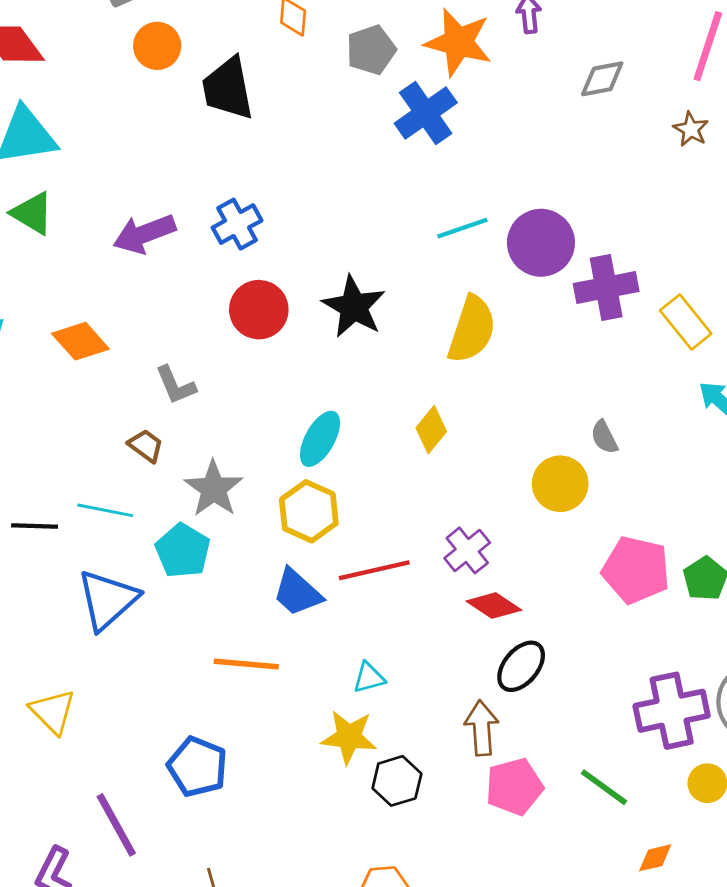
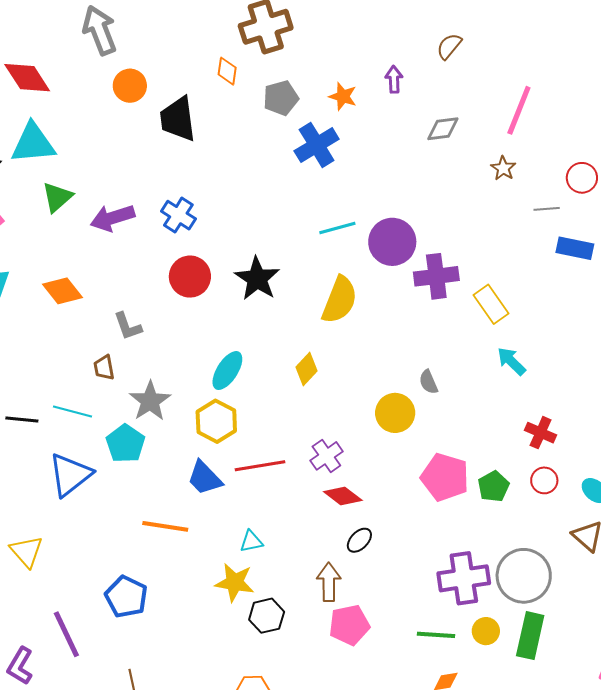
orange star: (458, 42) -> (343, 96), size x0.6
green triangle: (32, 213) -> (57, 197), moved, turned 44
blue cross: (237, 224) -> (178, 215), turned -32
brown trapezoid: (146, 446) -> (104, 368), turned -140
black ellipse: (521, 666) -> (359, 540), size x0.7
green line: (604, 787) -> (436, 635), moved, turned -36

